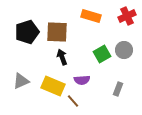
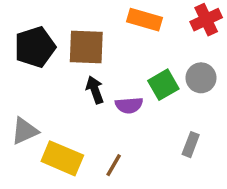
purple semicircle: (82, 80) -> (129, 105), moved
yellow rectangle: (53, 86) -> (62, 158), moved
brown line: (73, 101) -> (114, 165), turned 72

